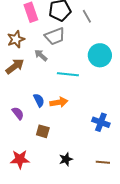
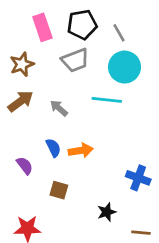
gray arrow: (41, 55) -> (59, 108), moved
cyan circle: (100, 55) -> (124, 67), moved
cyan line: (68, 74) -> (107, 100), moved
black star: (66, 159) -> (107, 212), moved

